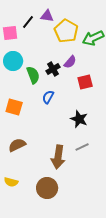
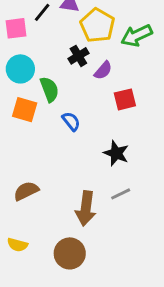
black cross: (53, 69) -> (78, 56), moved
blue semicircle: (48, 97) -> (71, 121), turned 112
orange square: (14, 107) -> (25, 110), moved

